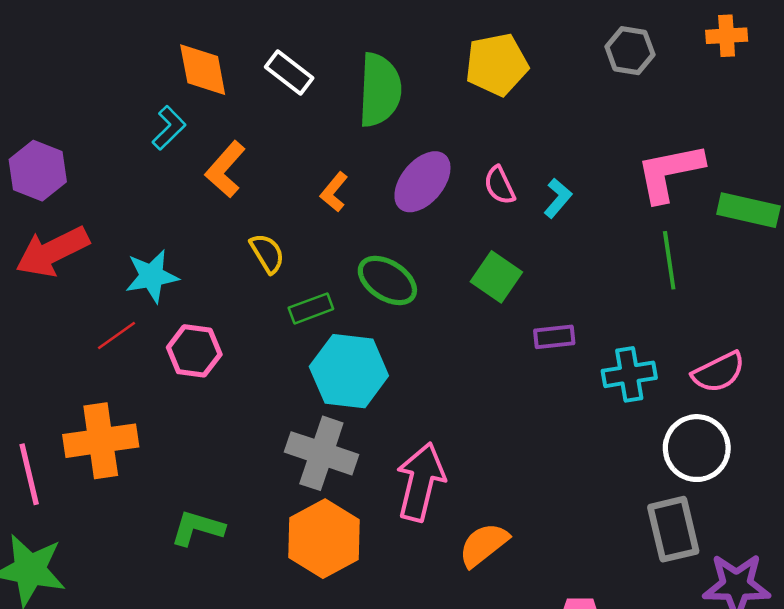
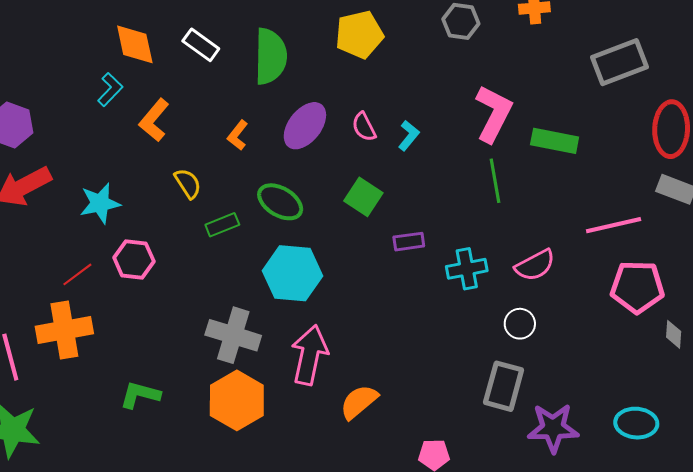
pink L-shape: (670, 172) -> (494, 114), turned 130
red line: (117, 336) -> (77, 274), moved
cyan hexagon: (349, 371) -> (293, 273), moved
white circle: (697, 448) -> (520, 324), size x0.6
gray rectangle: (673, 529) -> (504, 386), turned 30

